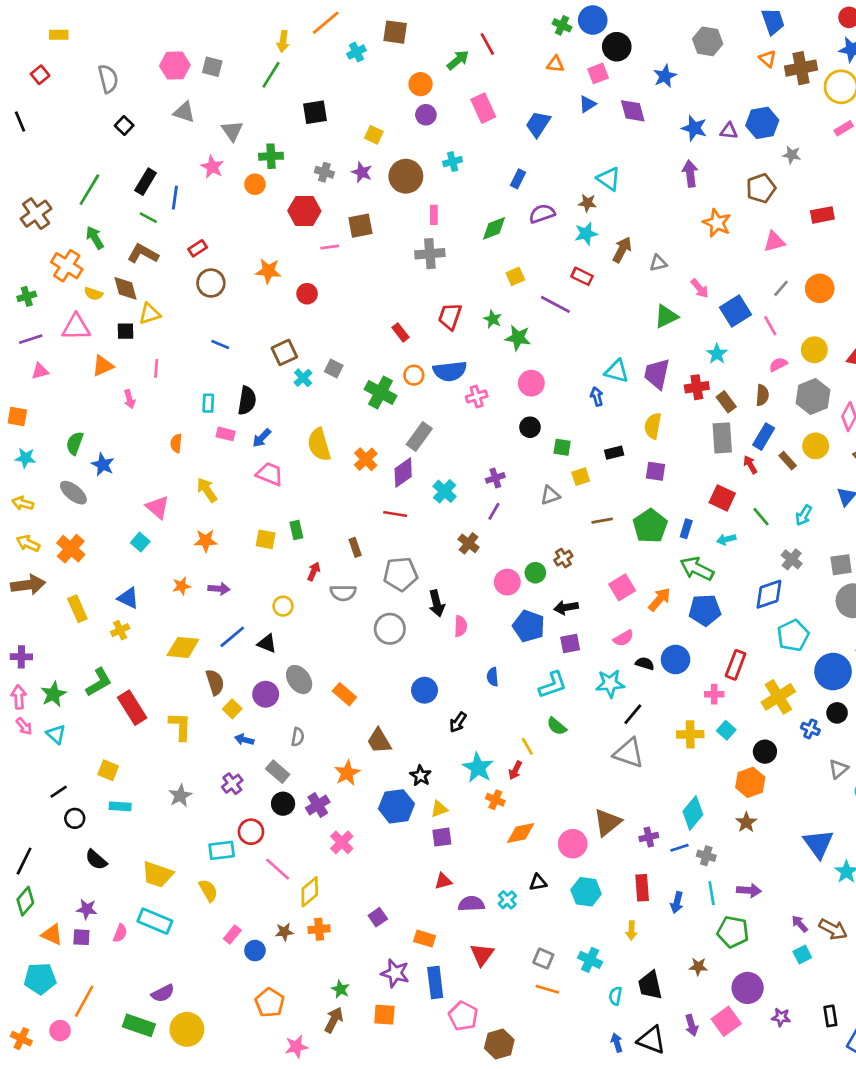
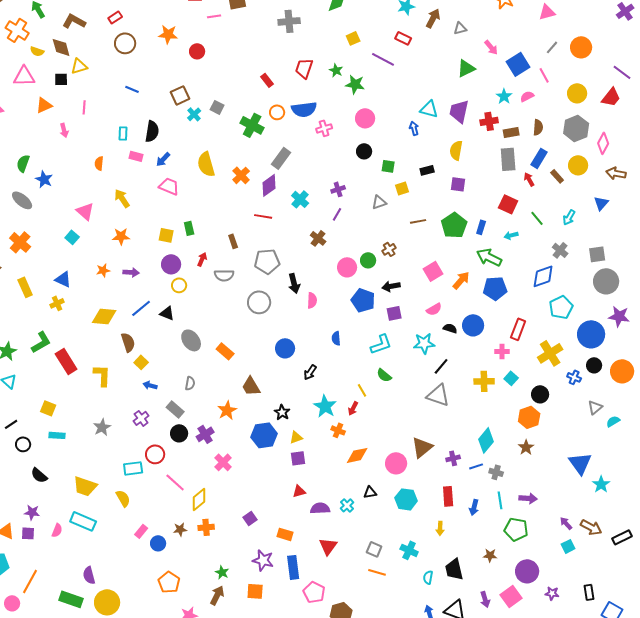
pink semicircle: (778, 364) -> (527, 96), moved
brown rectangle: (726, 402) -> (511, 132), turned -63
purple circle: (266, 694) -> (171, 264), moved
purple semicircle: (163, 993) -> (89, 575), turned 102

